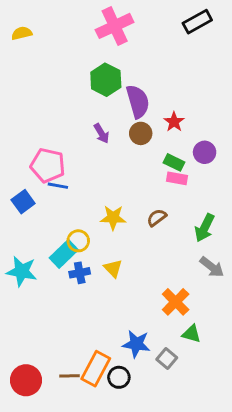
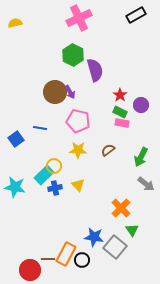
red star: (174, 122) -> (120, 95), moved
brown circle: (141, 133) -> (55, 92), moved, size x1.5
pink pentagon: (48, 165) -> (78, 121), moved
green triangle: (191, 334) -> (132, 230), turned 40
gray square: (167, 358) -> (115, 247), size x1.6
red circle: (26, 380) -> (30, 270), moved

